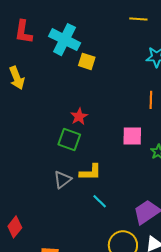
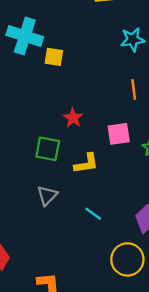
red star: (79, 116) -> (73, 118), moved
yellow L-shape: (90, 172) -> (86, 164), moved

